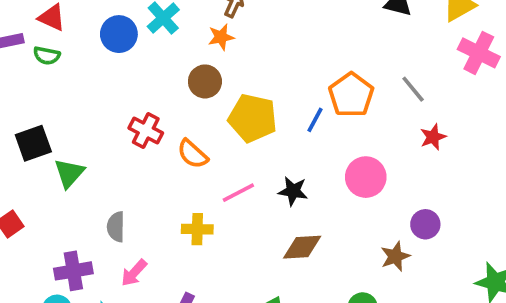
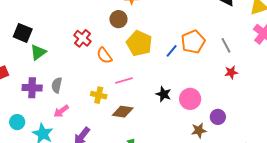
black square: (33, 143) -> (23, 33), turned 30
pink circle: (366, 177) -> (190, 99), moved
black star: (293, 191) -> (163, 94), moved
brown diamond: (302, 247) -> (123, 112), moved
purple cross: (73, 271) -> (32, 88), moved

